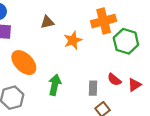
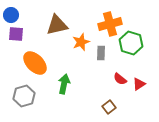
brown triangle: (47, 22) -> (57, 25), size x1.6
gray rectangle: (93, 88) -> (101, 53), moved

